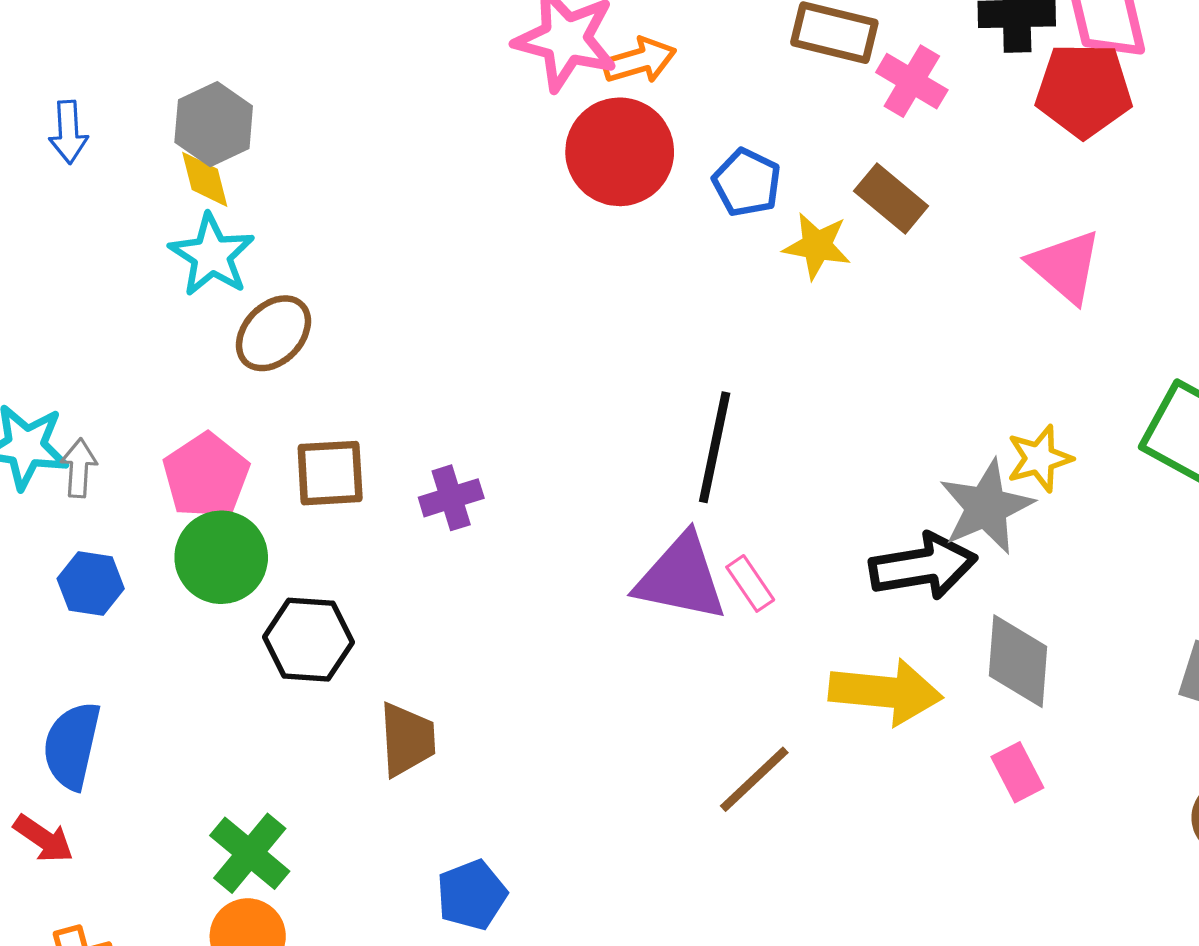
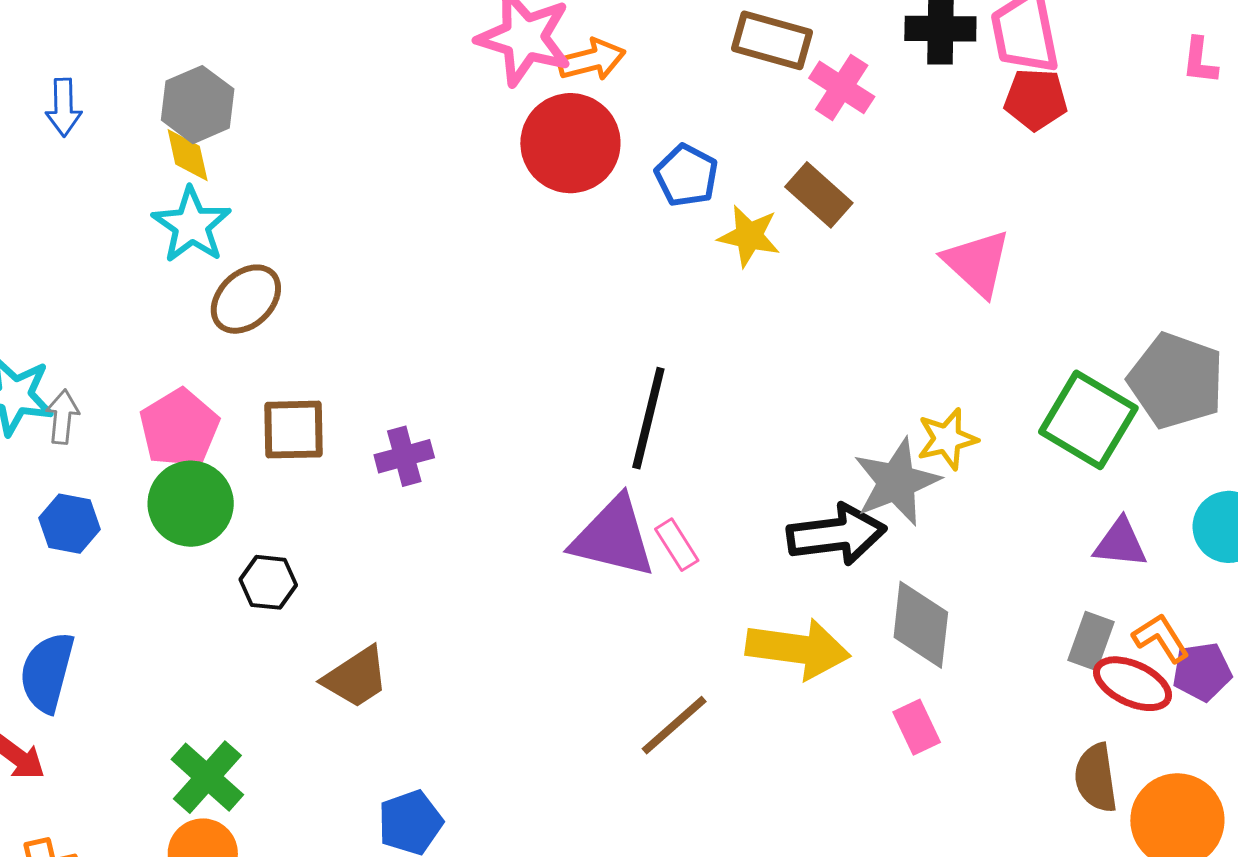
red pentagon: (1084, 90) -> (1036, 99), moved, size x0.7
black hexagon: (308, 640) -> (268, 582), size x0.7
brown trapezoid: (407, 740) -> (356, 677), turned 58

